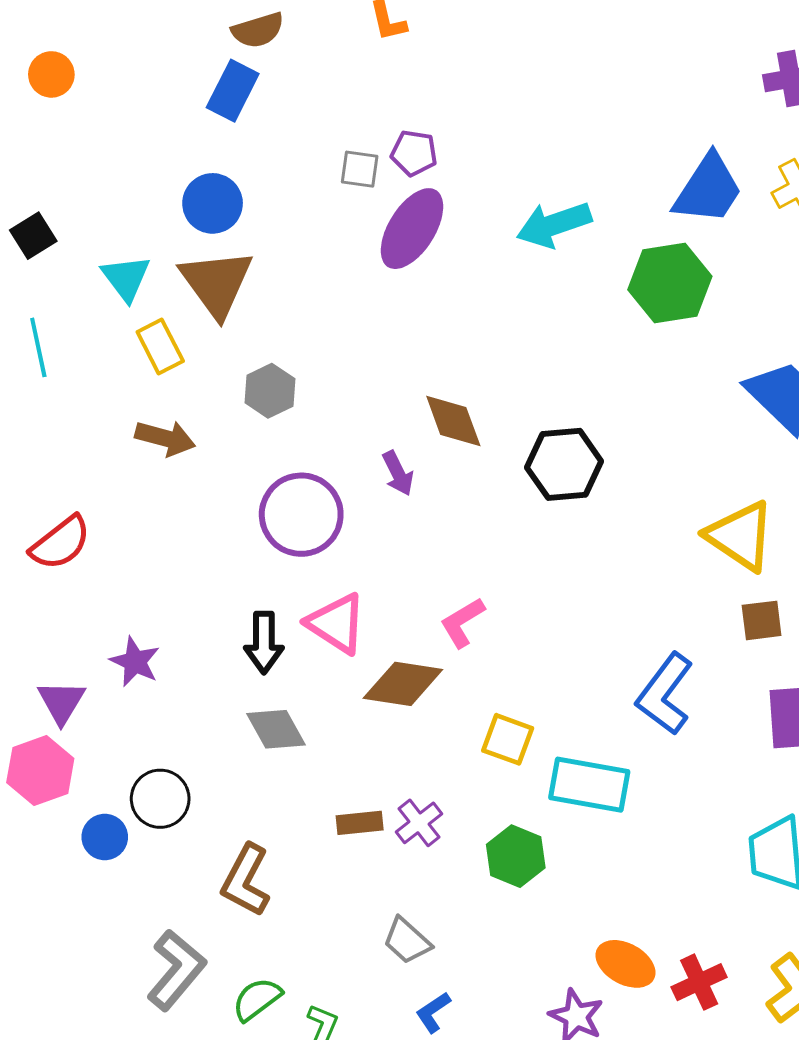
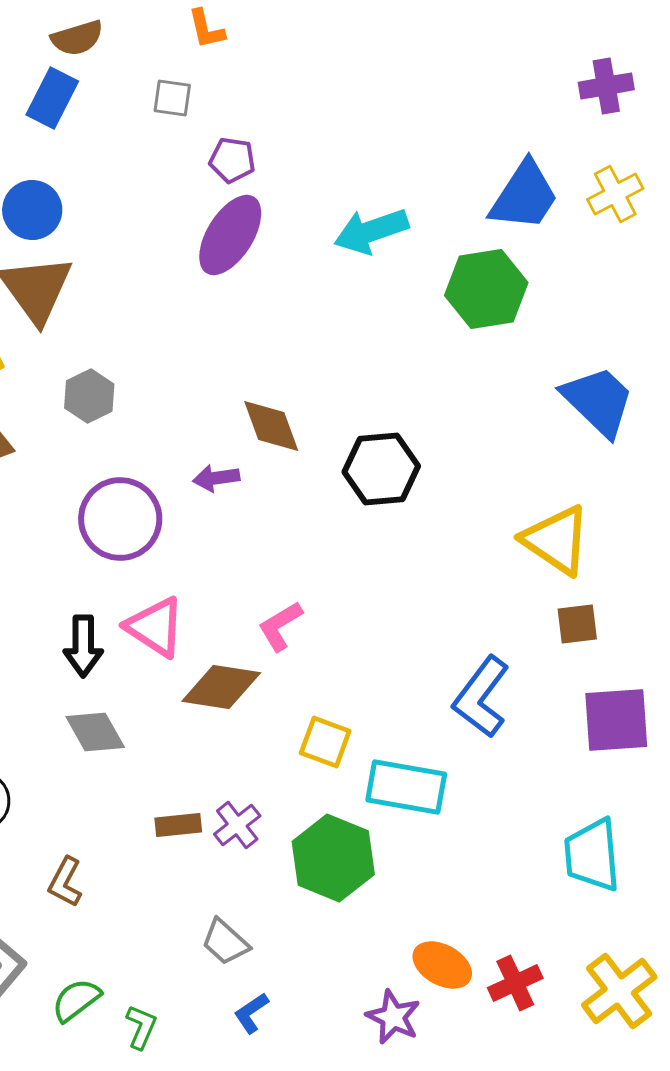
gray square: (360, 169) -> (172, 98), moved
purple arrow: (398, 473) -> (216, 478), turned 108
green hexagon: (516, 856) -> (333, 858), size x1.4
brown L-shape: (246, 880) -> (65, 882), size x0.7

